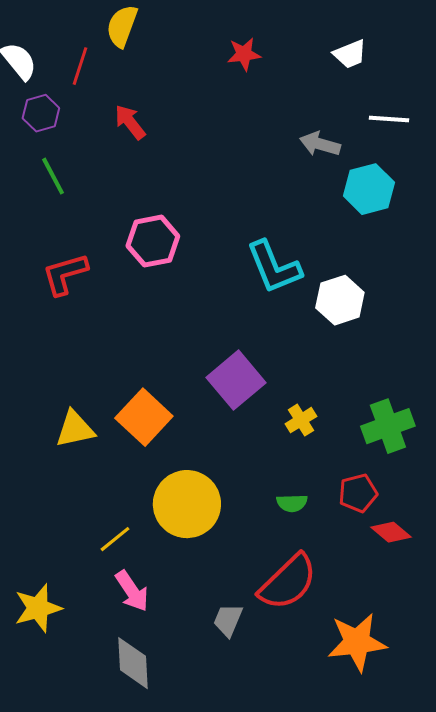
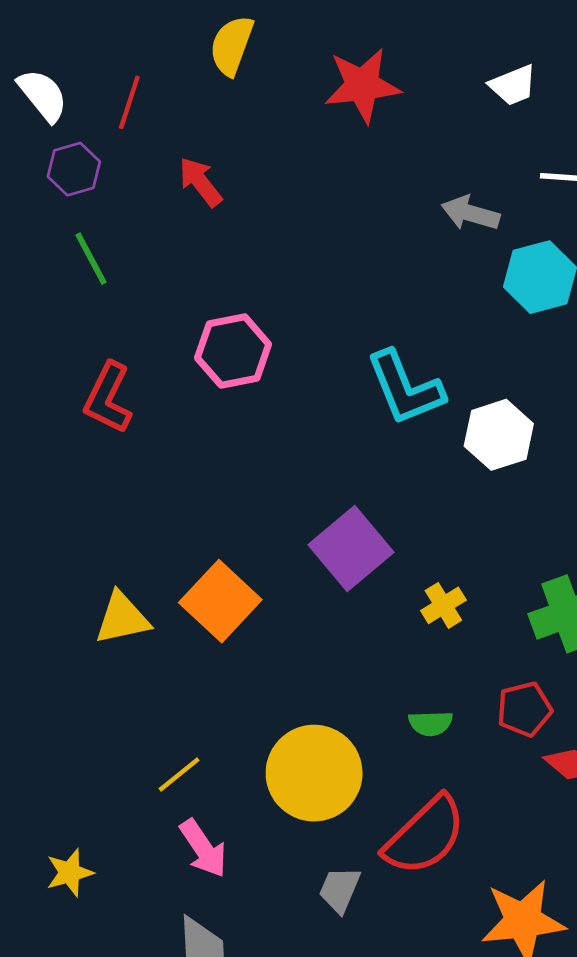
yellow semicircle: (122, 26) -> (232, 45), moved
red star: (244, 54) -> (362, 85), size x1.6
red L-shape: (65, 274) -> (108, 398), turned -48
yellow circle: (187, 504) -> (314, 773), moved
yellow star: (38, 608) -> (70, 873), size x0.7

